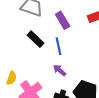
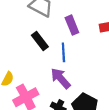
purple arrow: (60, 70) -> (61, 78), size x1.5

